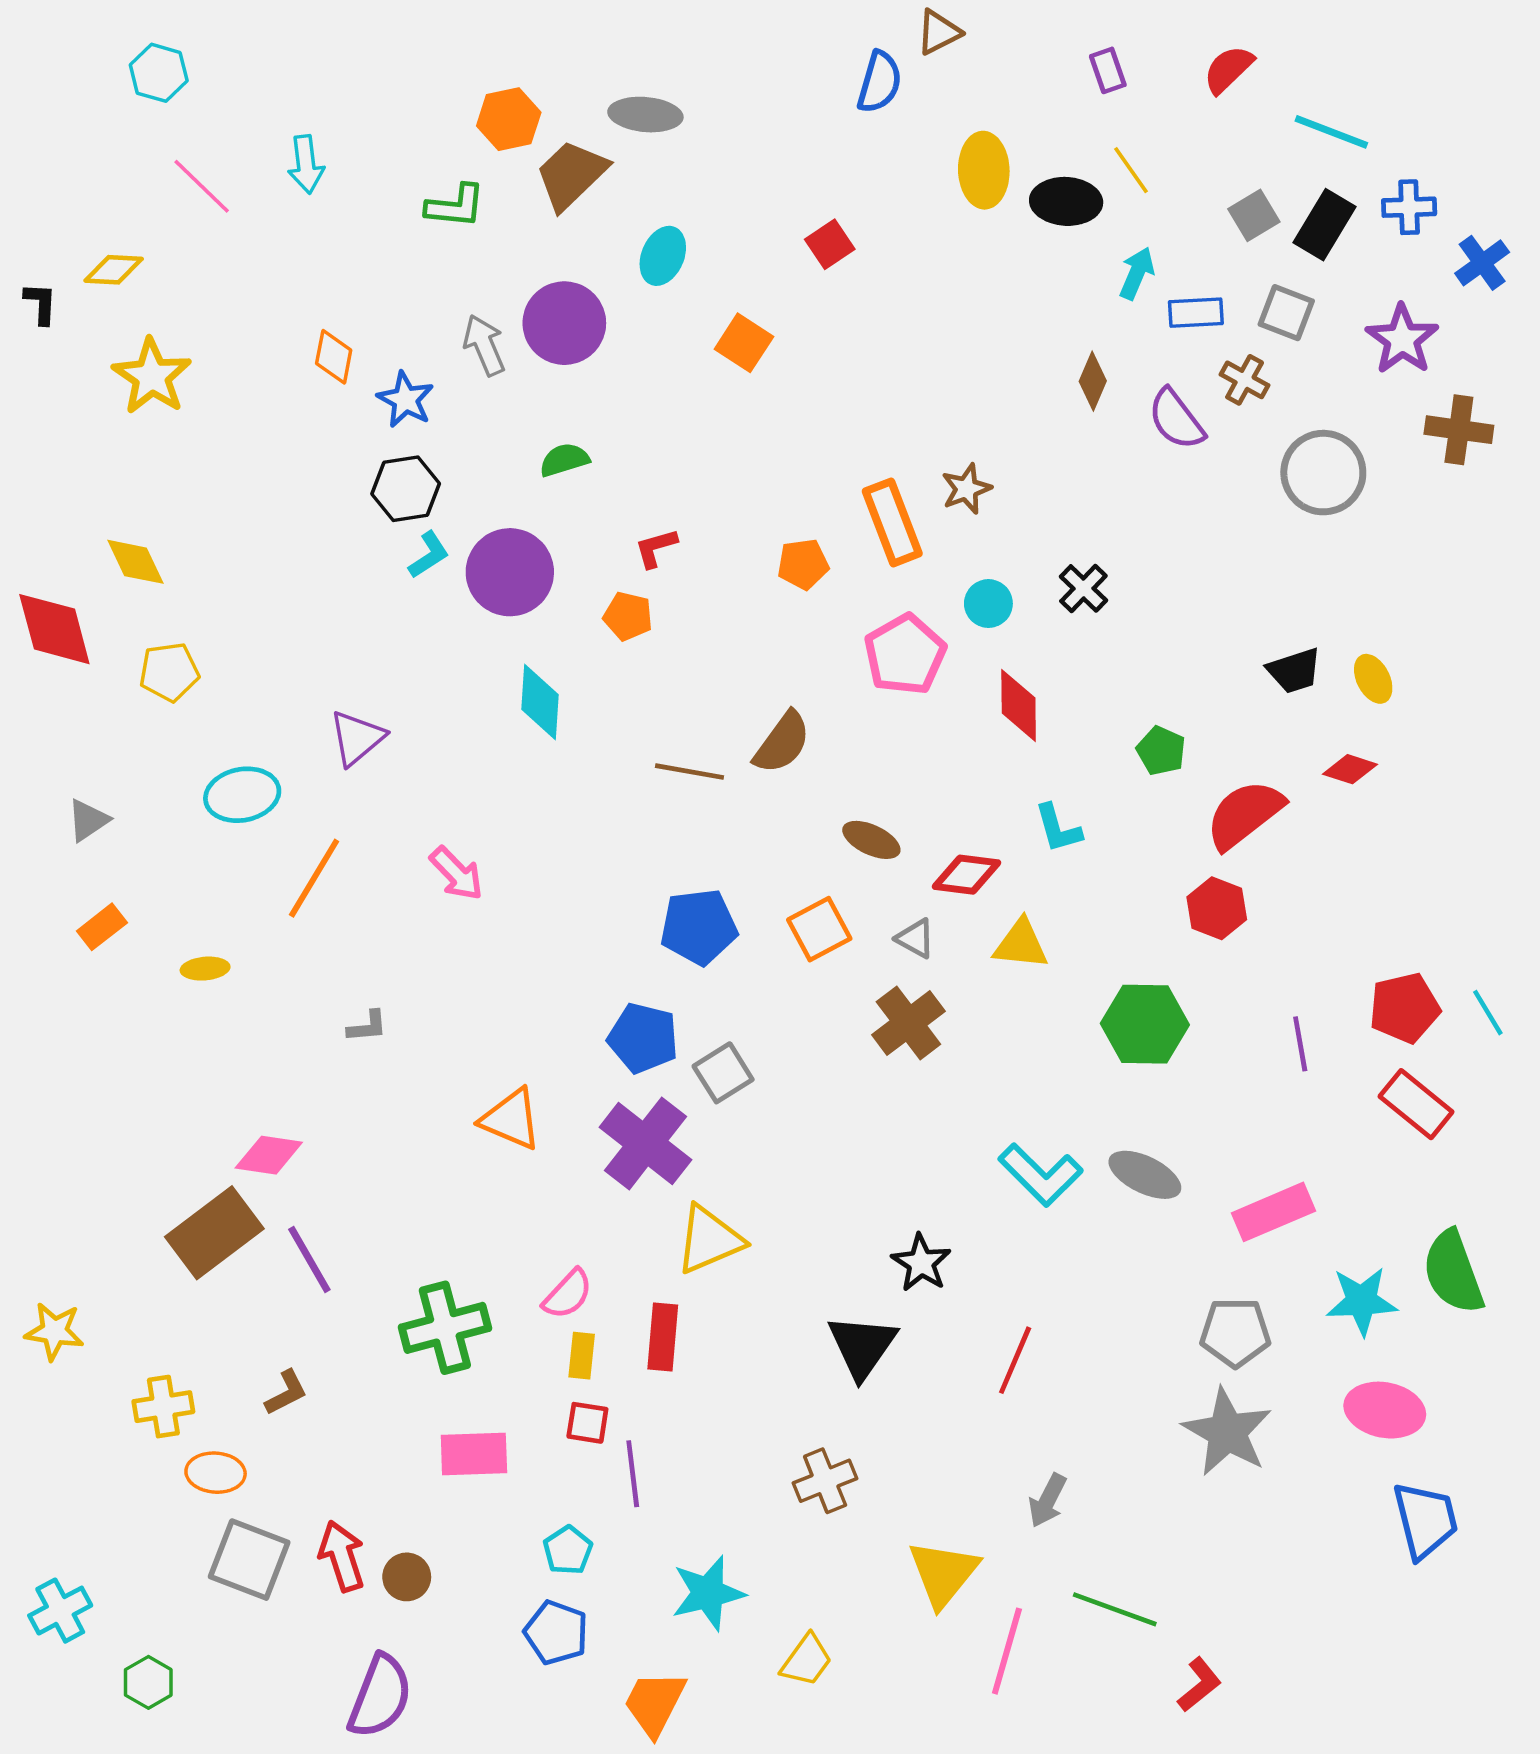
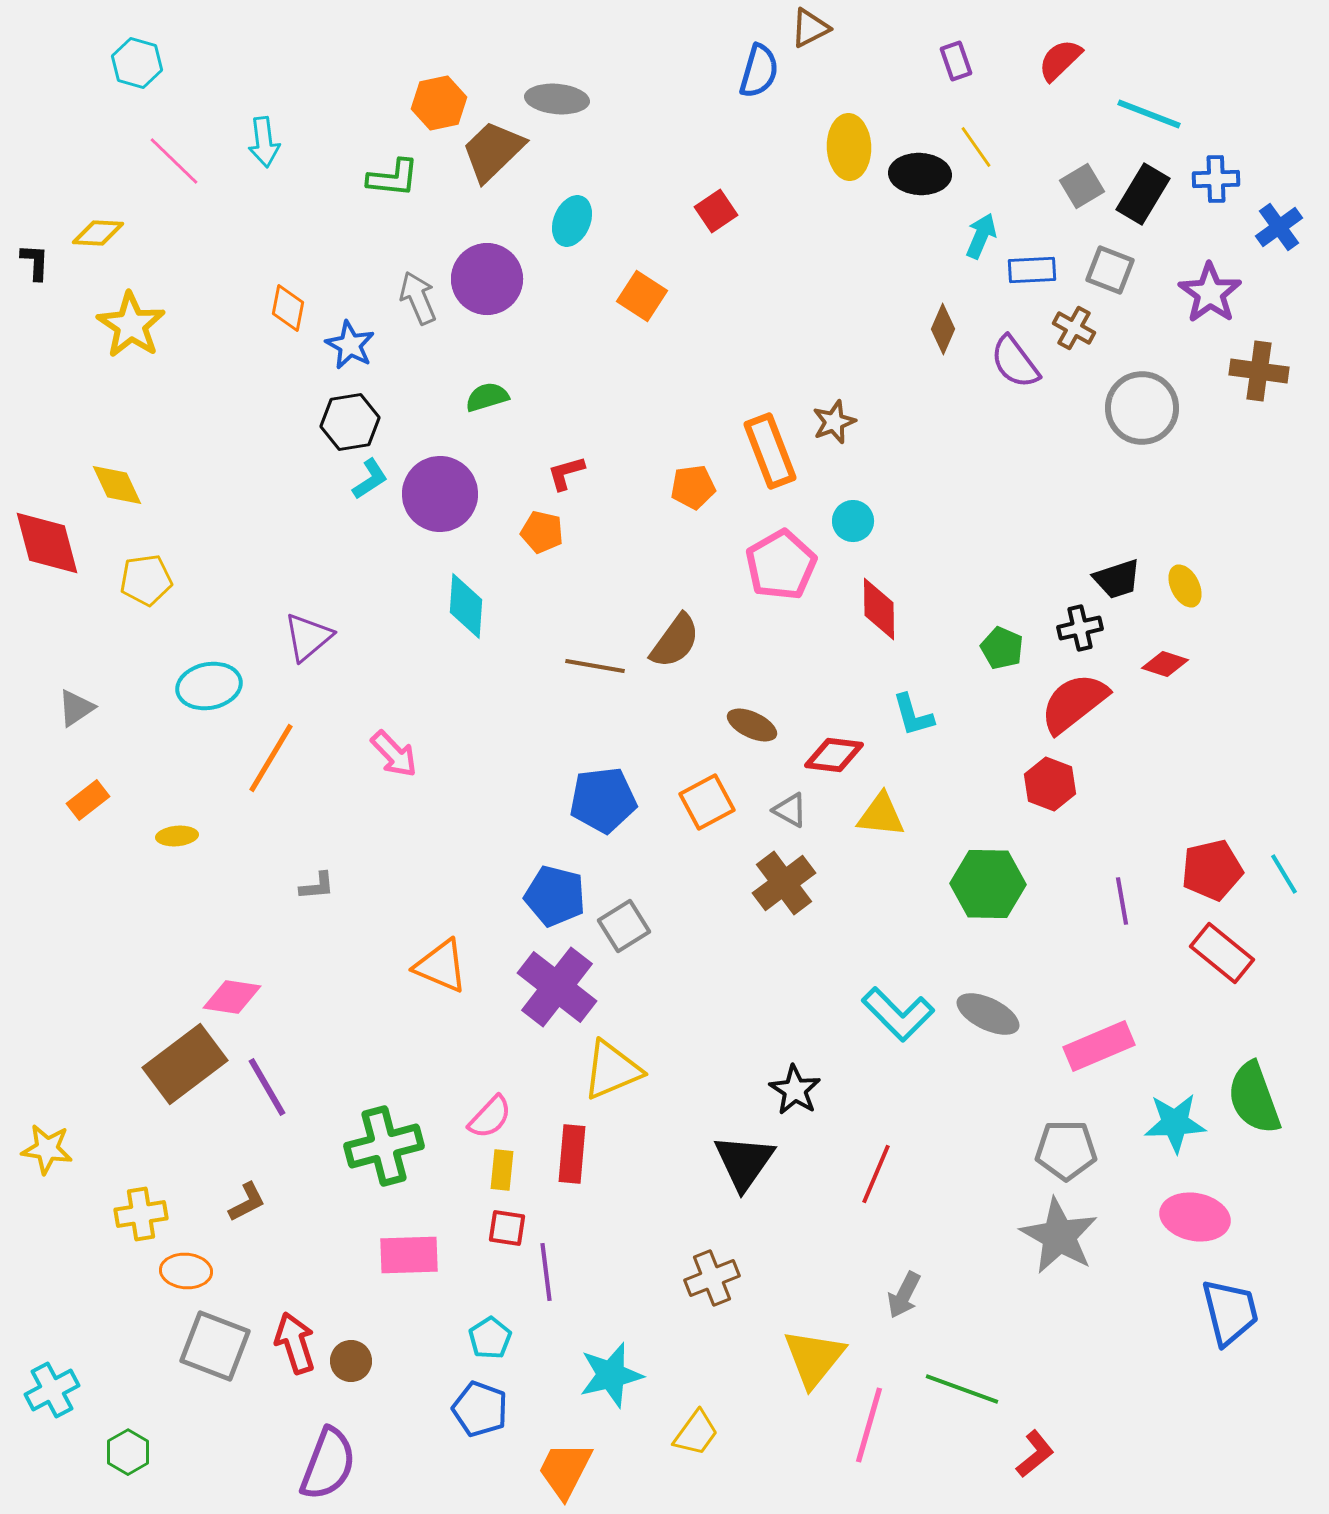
black cross: (1083, 588) -> (1080, 628), moved, turned 33

